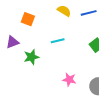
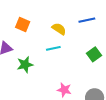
yellow semicircle: (64, 11) -> (59, 29), moved

